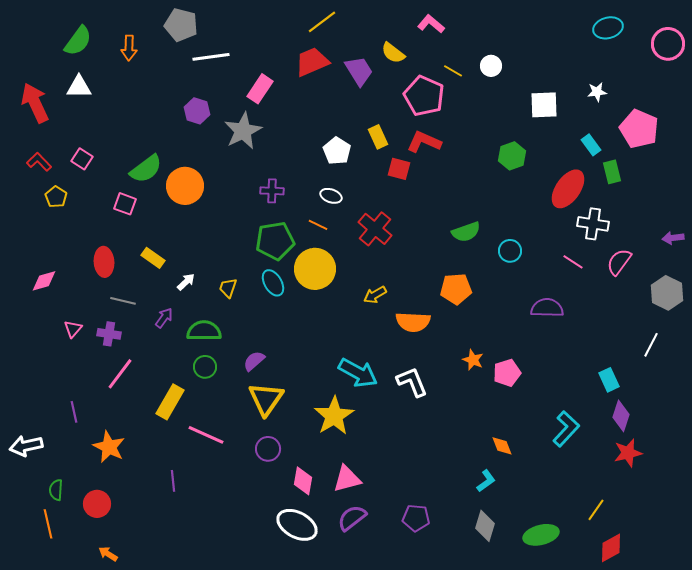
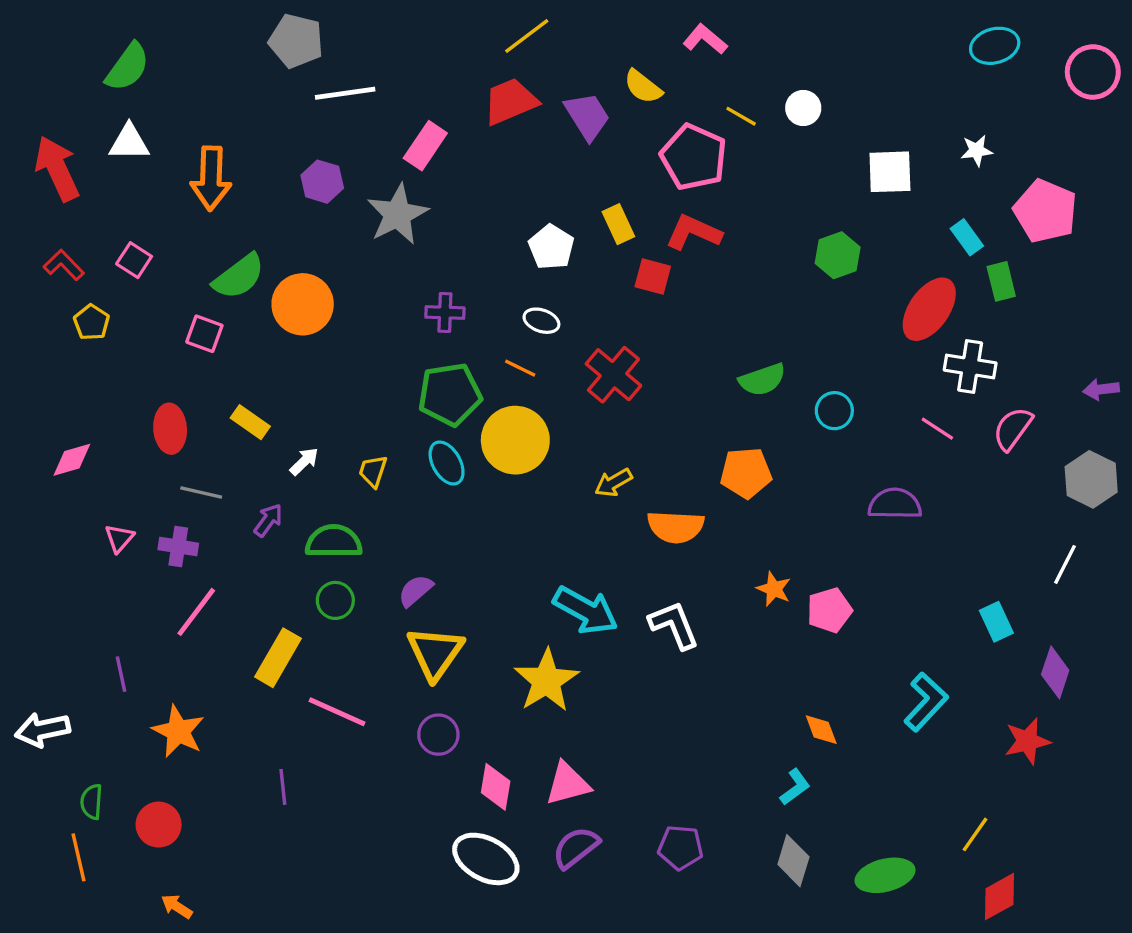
orange arrow: (129, 48) -> (211, 178), moved, size x1.5
purple diamond: (621, 416) -> (1055, 672), moved

